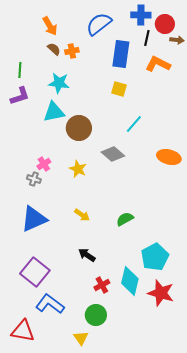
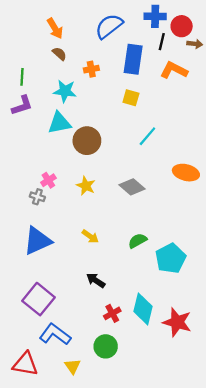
orange cross: (72, 51) -> (91, 69), moved
gray diamond: (113, 154) -> (132, 187), moved
cyan pentagon: (155, 257) -> (171, 258), moved
yellow triangle: (81, 338) -> (73, 366), moved

